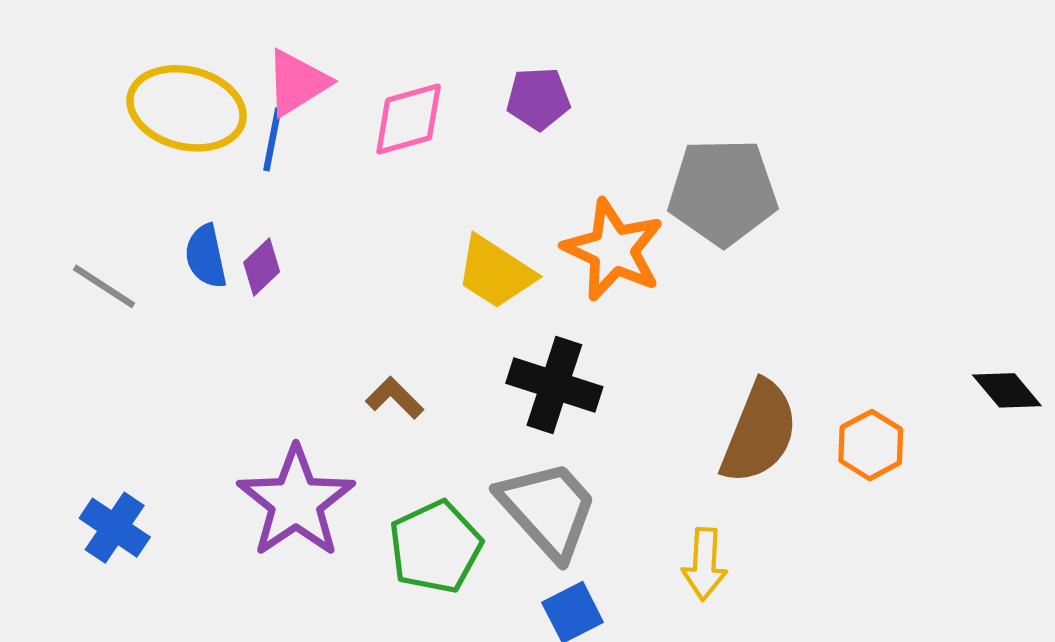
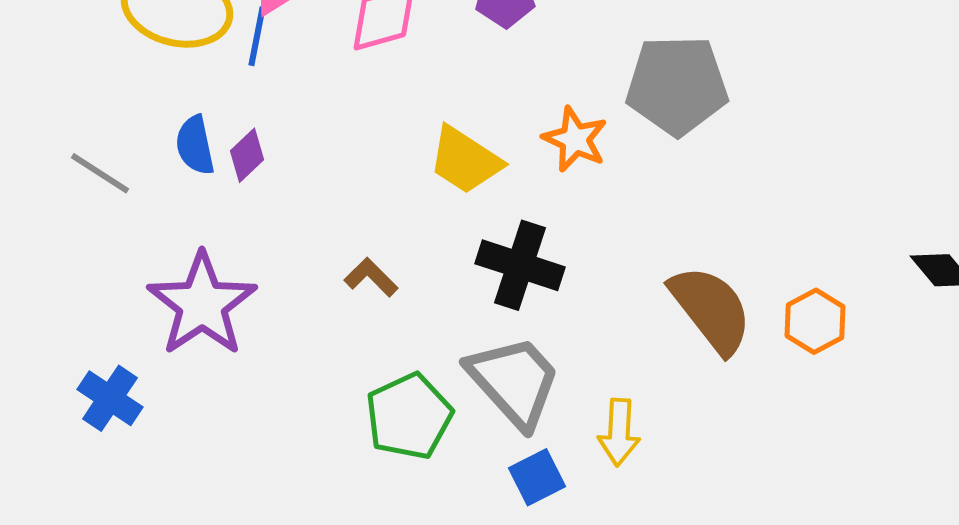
orange star: (613, 250) -> (575, 139), size x0.7
brown semicircle: (759, 432) -> (711, 309), turned -60
purple star: (296, 502) -> (202, 304), moved
yellow arrow: (705, 564) -> (619, 432), moved

